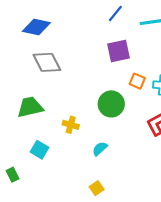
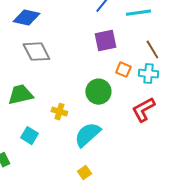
cyan semicircle: (100, 149) -> (87, 135), size x1.8

